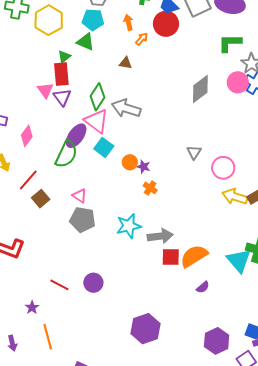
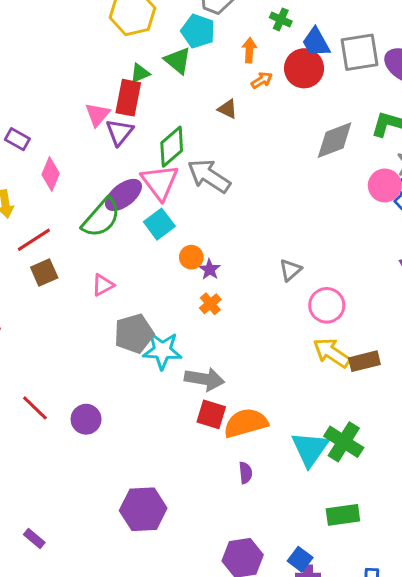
gray diamond: (200, 89) -> (335, 140), moved
pink diamond: (27, 136) -> (51, 174), turned -30
pink triangle: (80, 196) -> (103, 285), turned 42
gray pentagon: (83, 220) -> (134, 334), moved, turned 30
purple semicircle: (203, 287) -> (245, 473), turned -72

